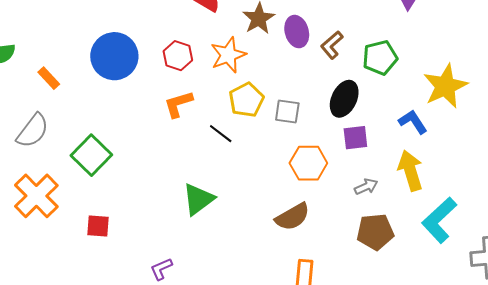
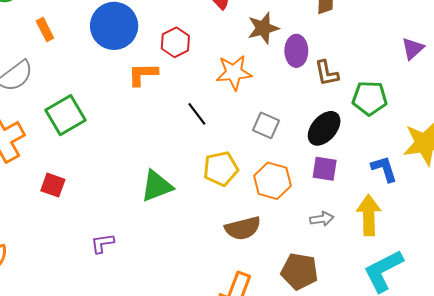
brown L-shape: (332, 45) -> (327, 73), turned -76
orange star: (228, 55) -> (234, 73), moved
yellow pentagon: (246, 100) -> (221, 169), moved
orange L-shape: (178, 104) -> (143, 74), moved
black line: (221, 134) -> (197, 114), moved
brown pentagon: (375, 232) -> (299, 271), moved

